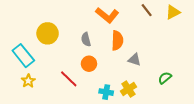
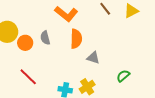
orange circle: (89, 64) -> (25, 43), moved

